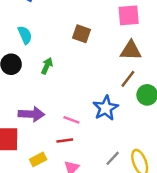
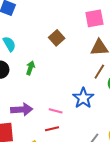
brown square: (82, 34) -> (57, 38), turned 35

